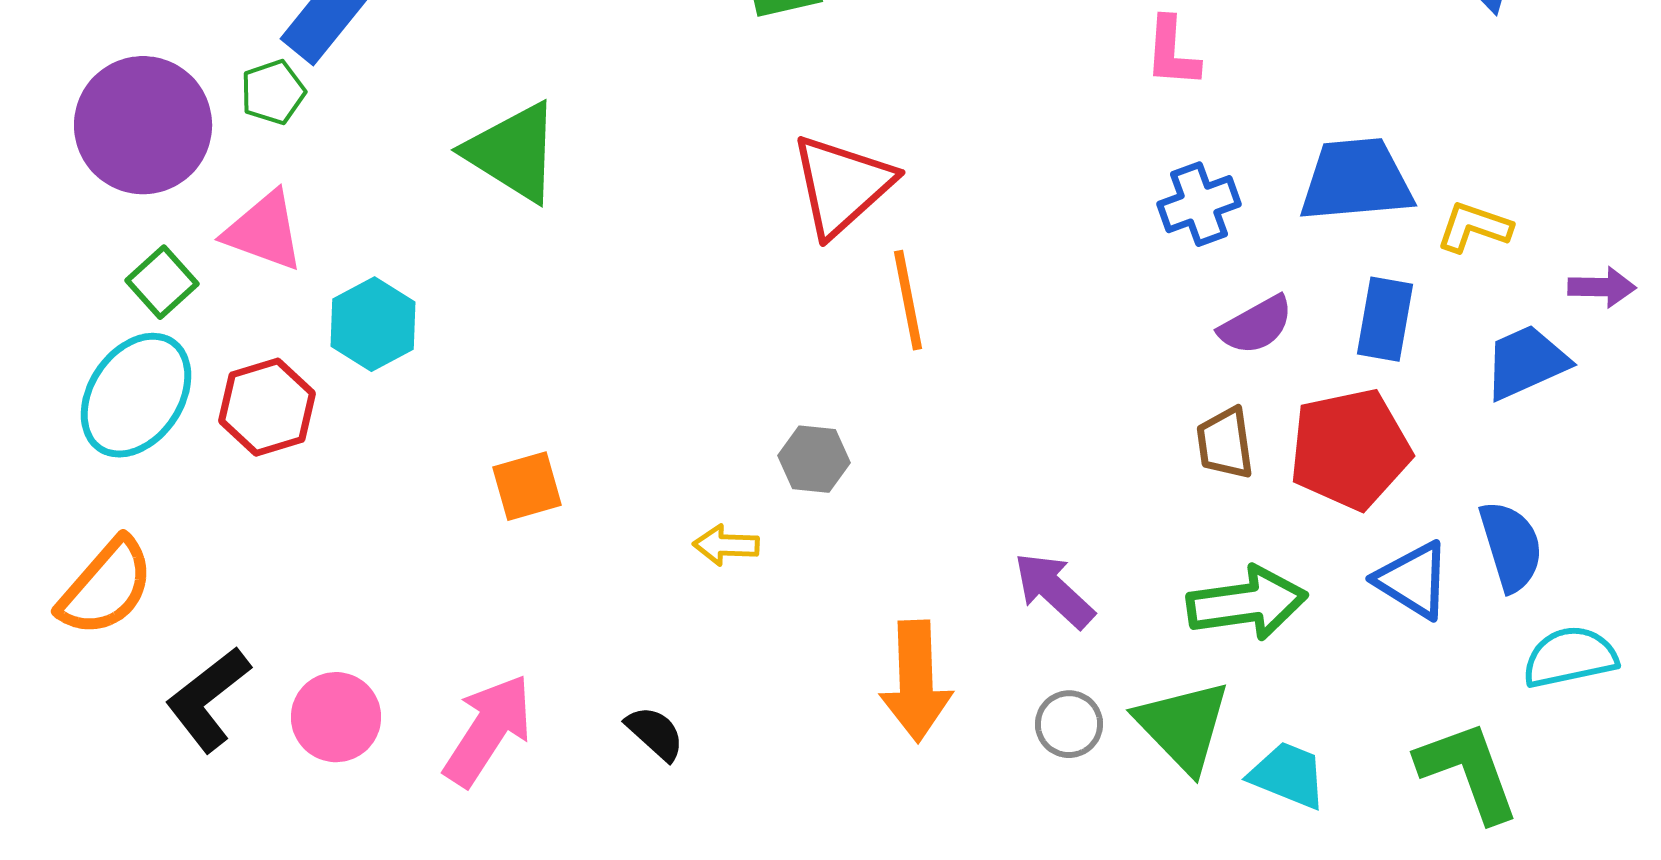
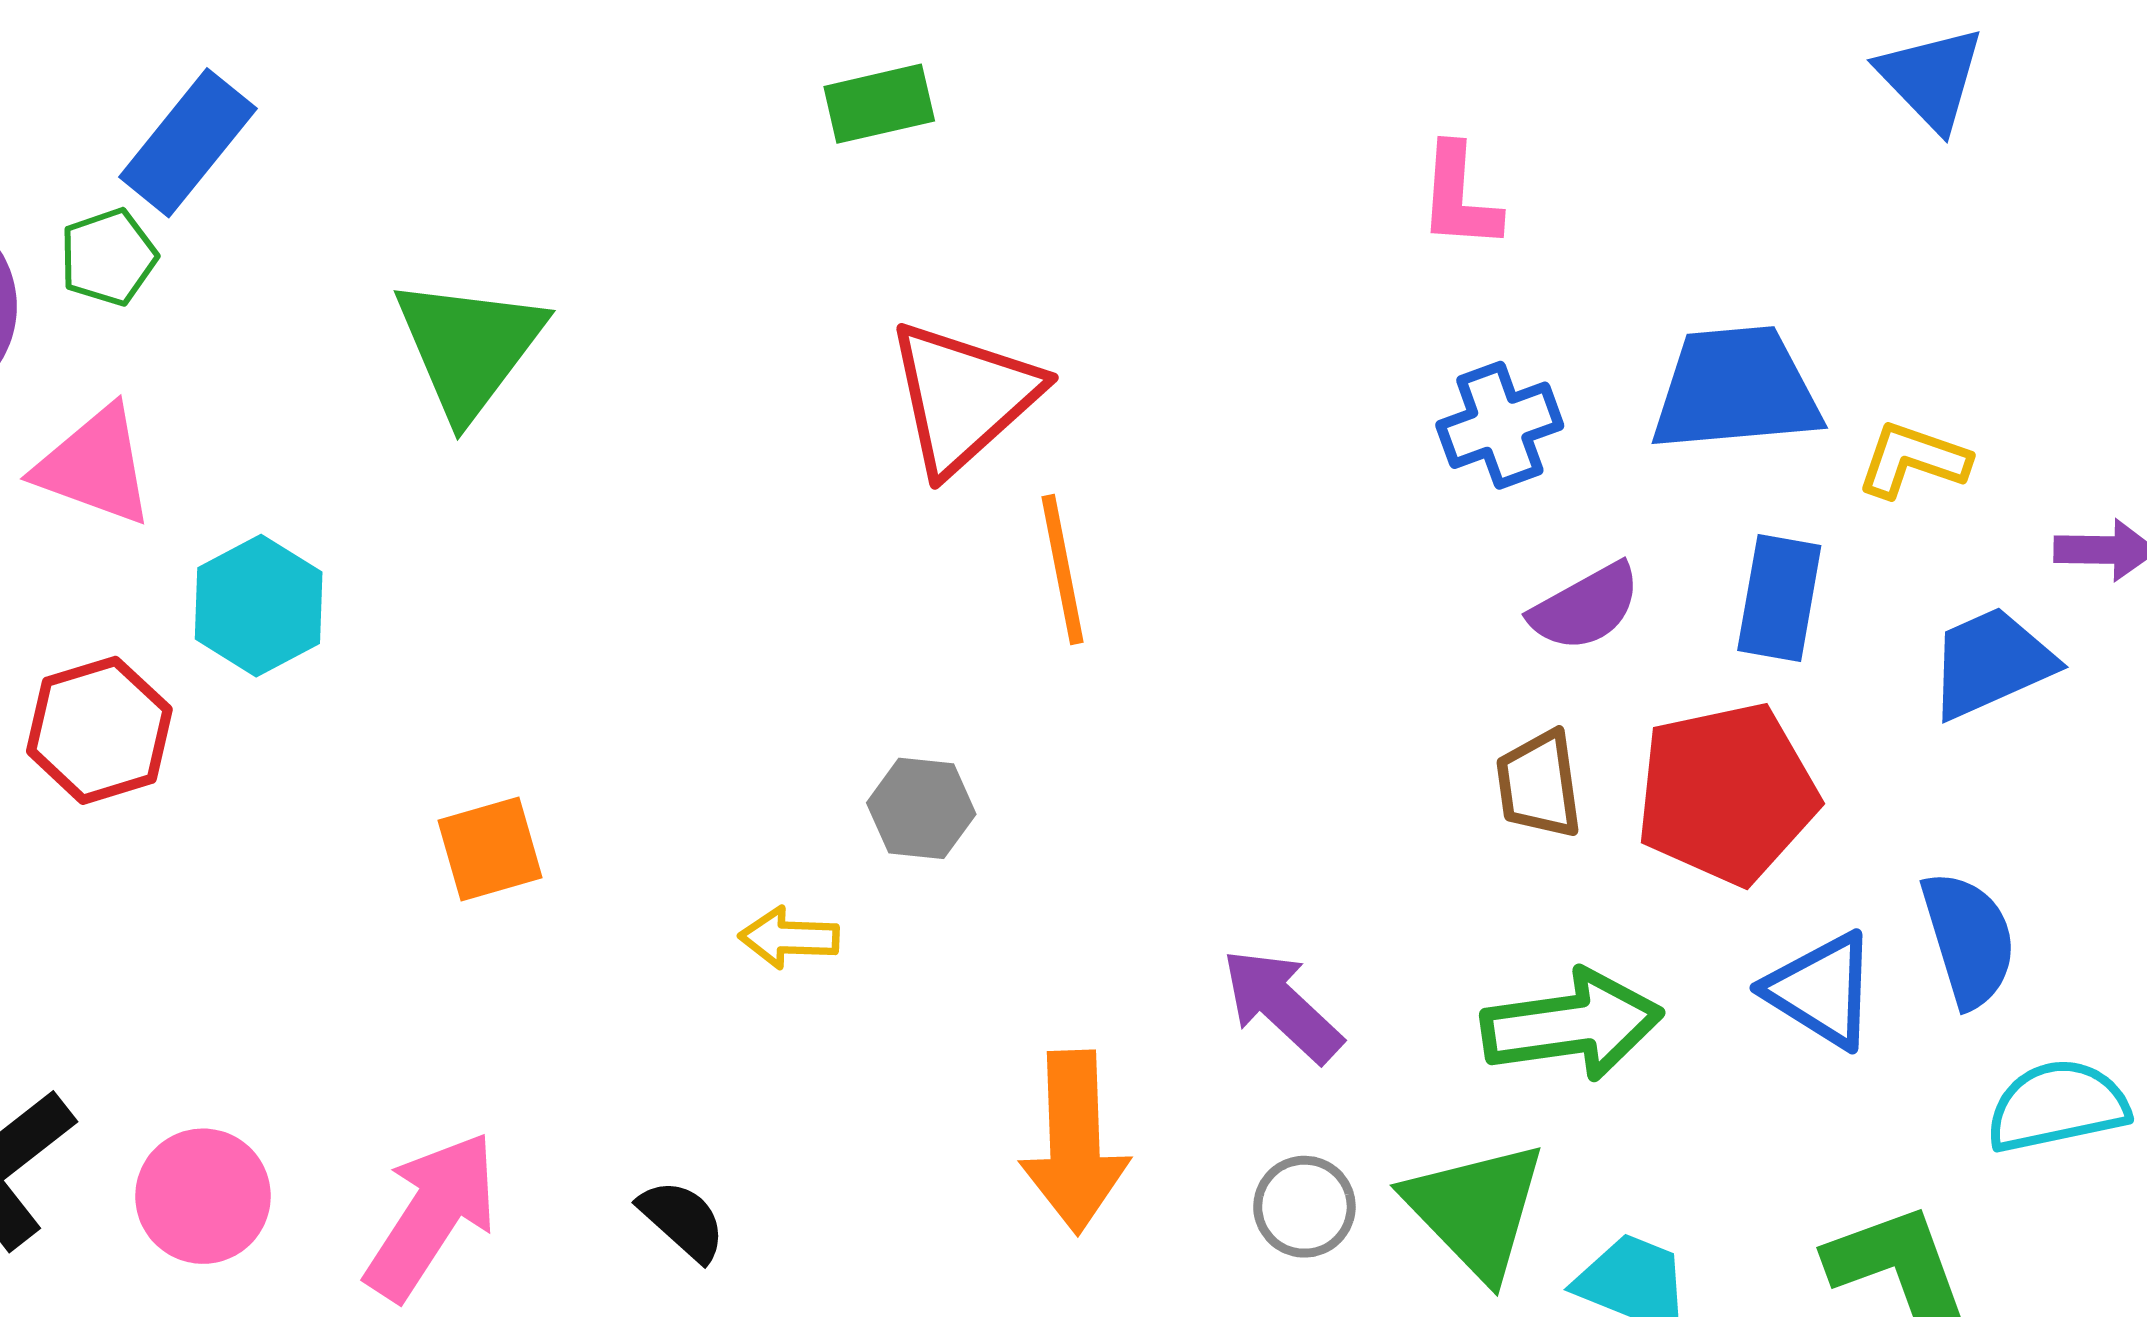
green triangle: (513, 152) -> (469, 347), turned 35

